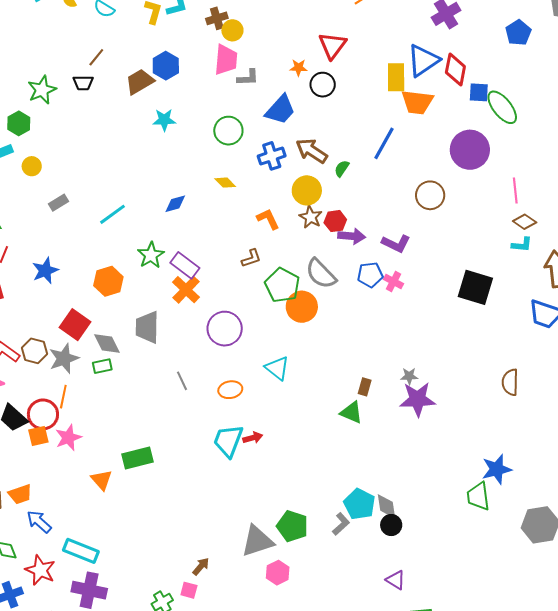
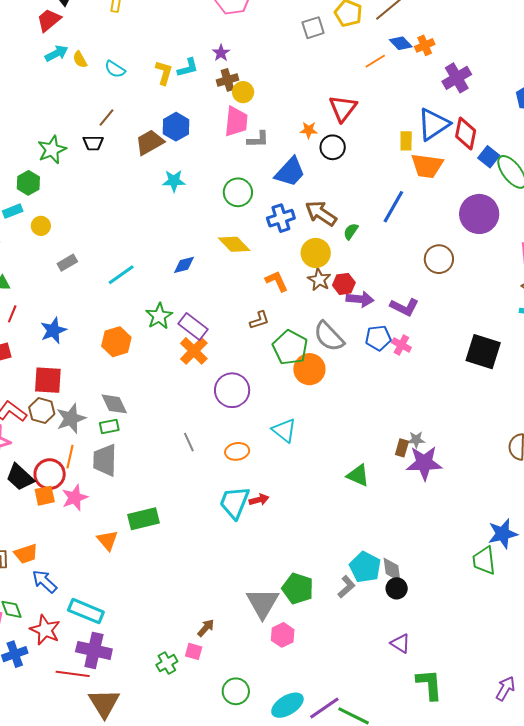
yellow rectangle: (396, 77) -> (406, 141), size x0.7
blue square: (479, 92) -> (489, 157), turned 35
yellow diamond: (225, 183) -> (234, 244), size x1.5
red square: (75, 325) -> (48, 380), moved, turned -32
gray trapezoid: (147, 327) -> (105, 460), moved
brown rectangle: (365, 387) -> (402, 448), moved
gray triangle: (257, 541) -> (263, 603), turned -42

